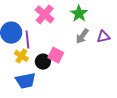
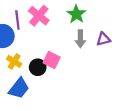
gray arrow: (82, 36) -> (80, 39), turned -35
purple line: (27, 40) -> (17, 20), moved
blue trapezoid: (26, 81) -> (19, 88), turned -40

